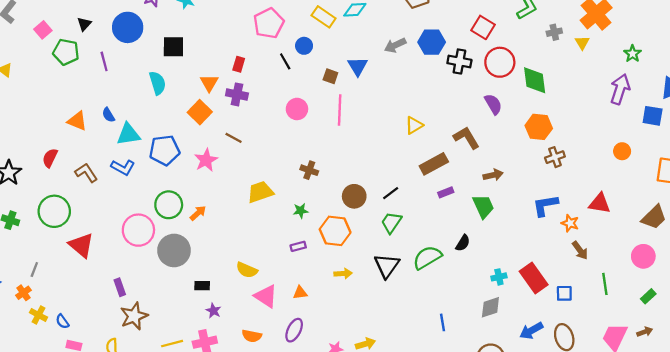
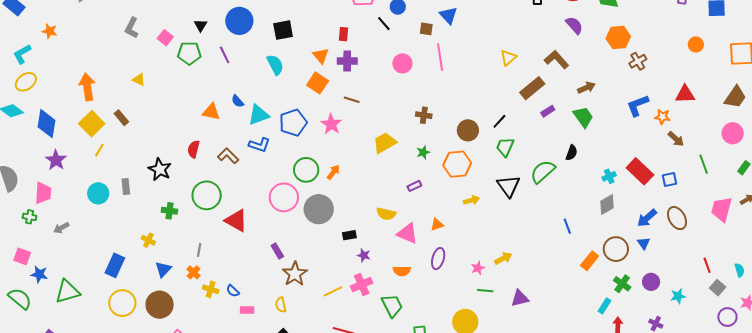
purple rectangle: (298, 246) -> (414, 186), moved

